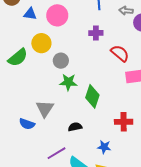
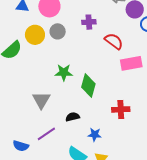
gray circle: (61, 61) -> (58, 31), moved
blue semicircle: (27, 124) -> (21, 146), moved
blue star: (104, 147) -> (95, 135), moved
purple line: (57, 153) -> (46, 134), moved

